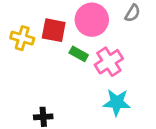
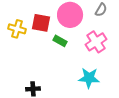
pink cross: (109, 62) -> (96, 42), moved

